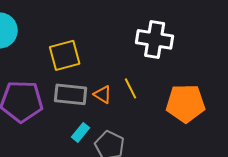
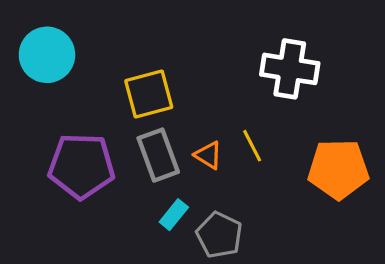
gray rectangle: (71, 94) -> (158, 155), turned 64

